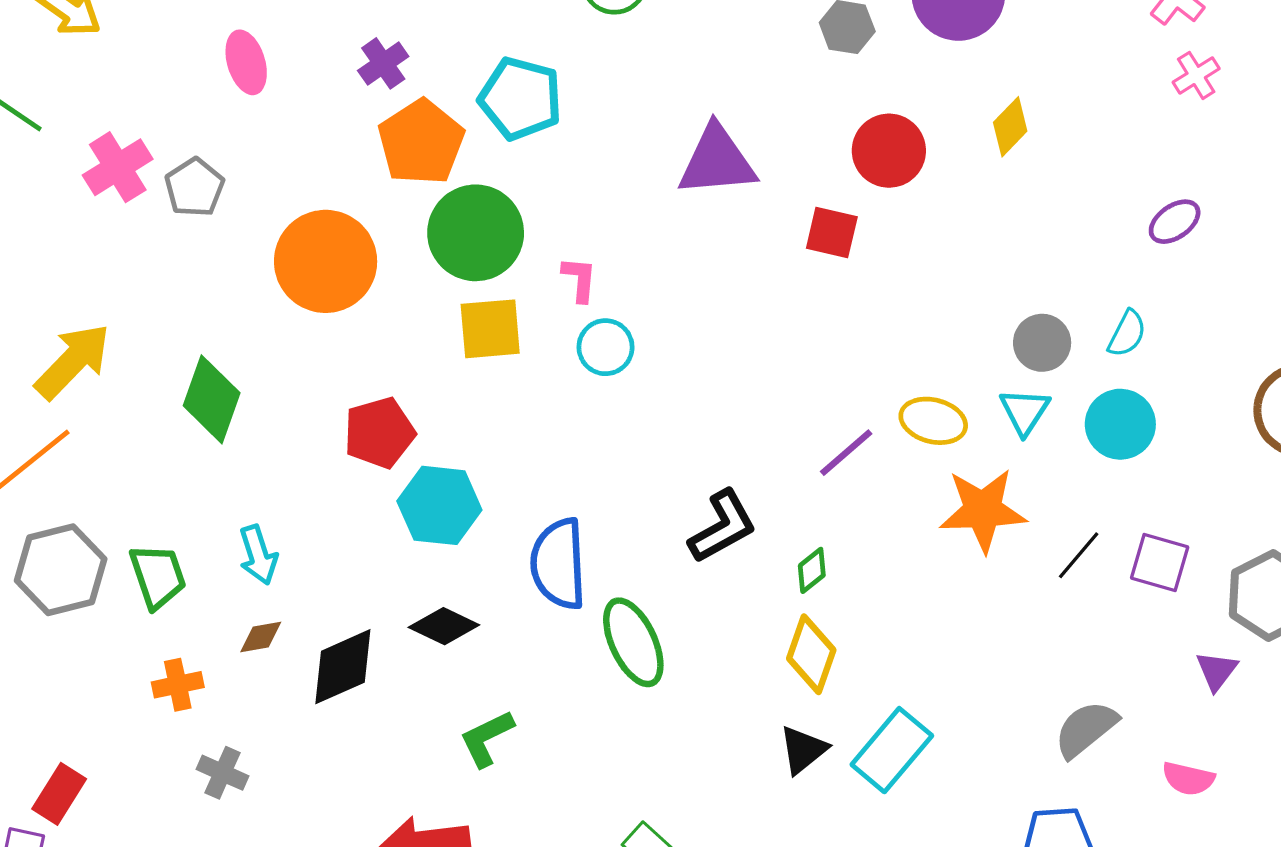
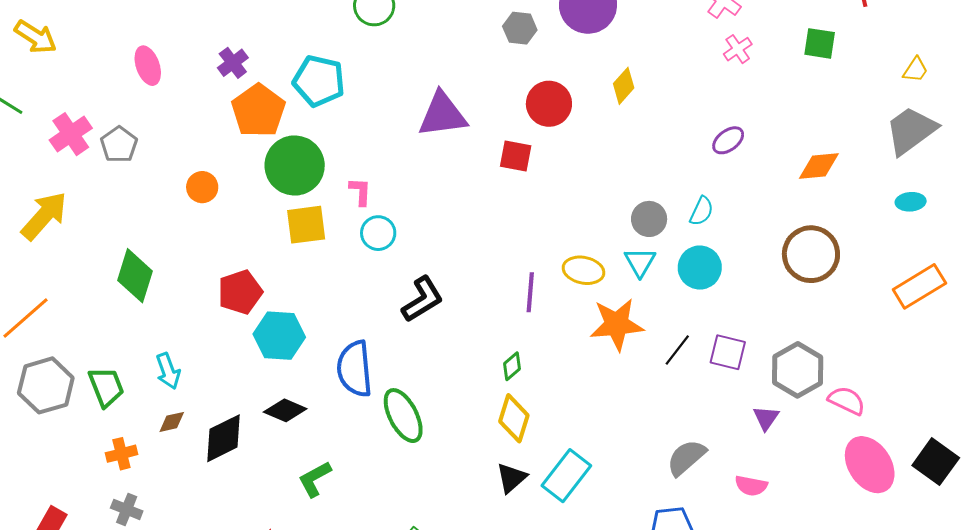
orange circle: (326, 261) -> (202, 187), size x0.5
yellow arrow: (73, 361) -> (44, 216), moved
purple line: (846, 453) -> (530, 292), turned -42
black L-shape: (723, 527) -> (422, 299), moved
gray cross: (223, 773) -> (127, 509), moved

